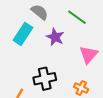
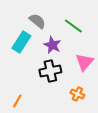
black cross: (45, 79) -> (50, 71), moved

